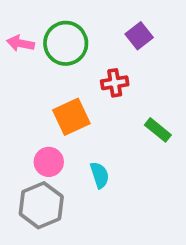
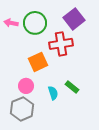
purple square: (139, 36) -> (74, 19), size x1.5
red cross: (115, 83) -> (61, 44), size x1.6
green rectangle: (158, 130) -> (72, 87), moved

